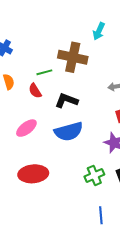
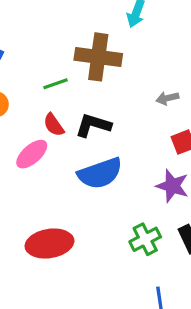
red semicircle: (35, 91) -> (54, 125), moved
pink ellipse: (26, 128) -> (32, 154), moved

